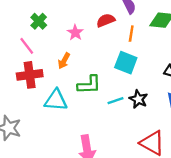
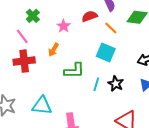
orange line: (131, 34) -> (111, 28), turned -56
cyan triangle: (56, 100) -> (42, 106), moved
cyan line: (115, 101) -> (96, 84), turned -56

